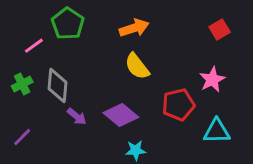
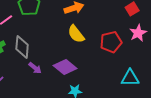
pink star: (212, 80) -> (138, 33), moved
red pentagon: (178, 105) -> (111, 42), moved

